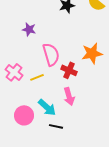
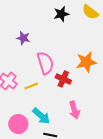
pink arrow: (69, 96) -> (74, 110), moved

